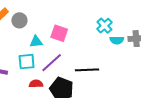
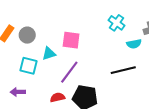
cyan semicircle: (117, 40) -> (134, 44), moved
cyan square: (27, 62) -> (28, 66), moved, turned 30
black line: (87, 70) -> (123, 70), moved

